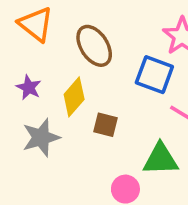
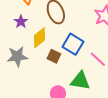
blue square: (154, 75) -> (73, 44), moved
purple star: (29, 87) -> (21, 22), moved

